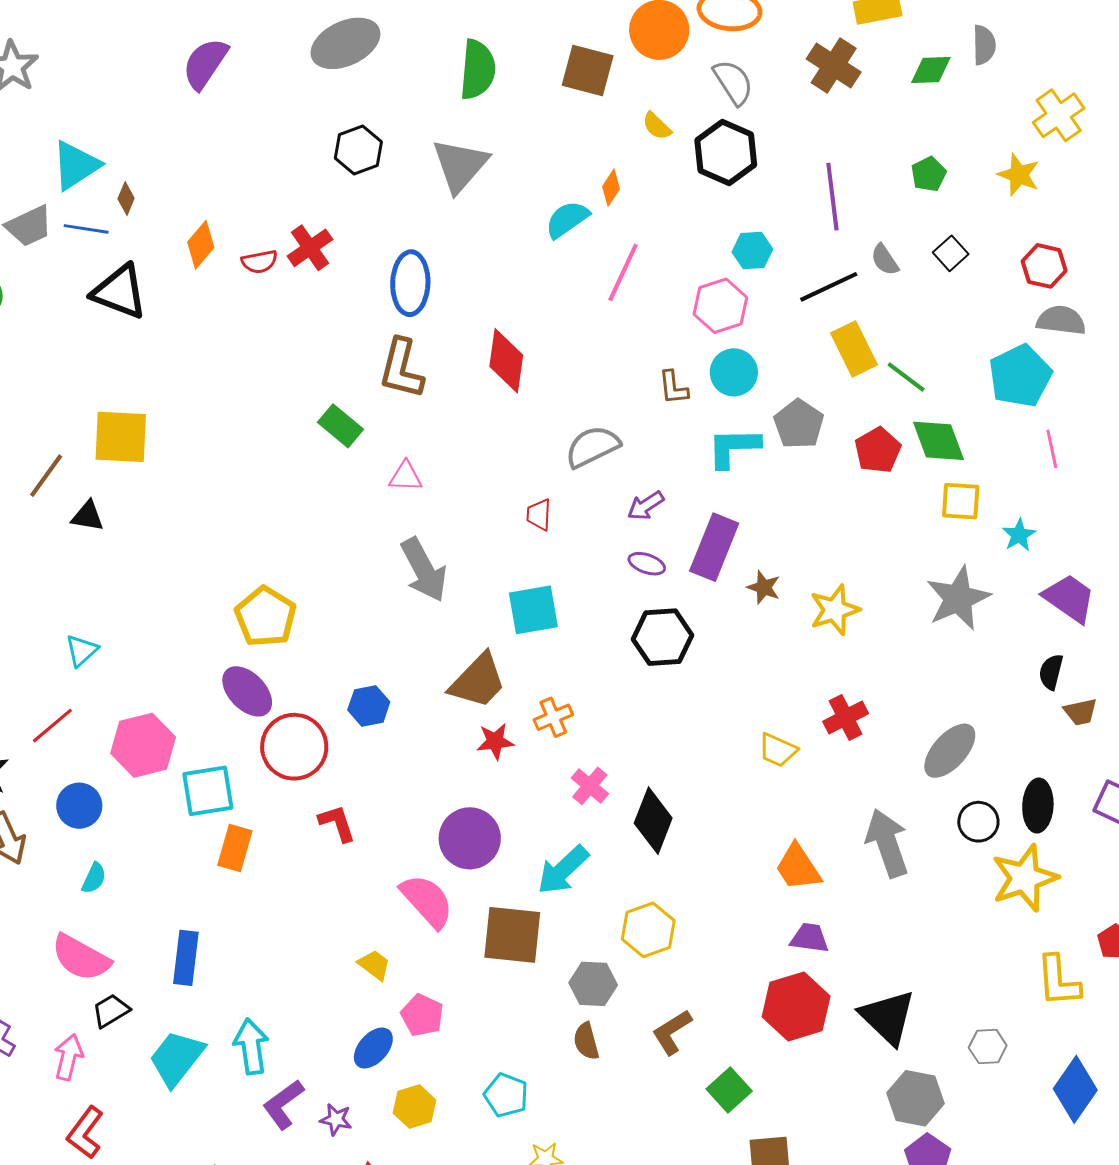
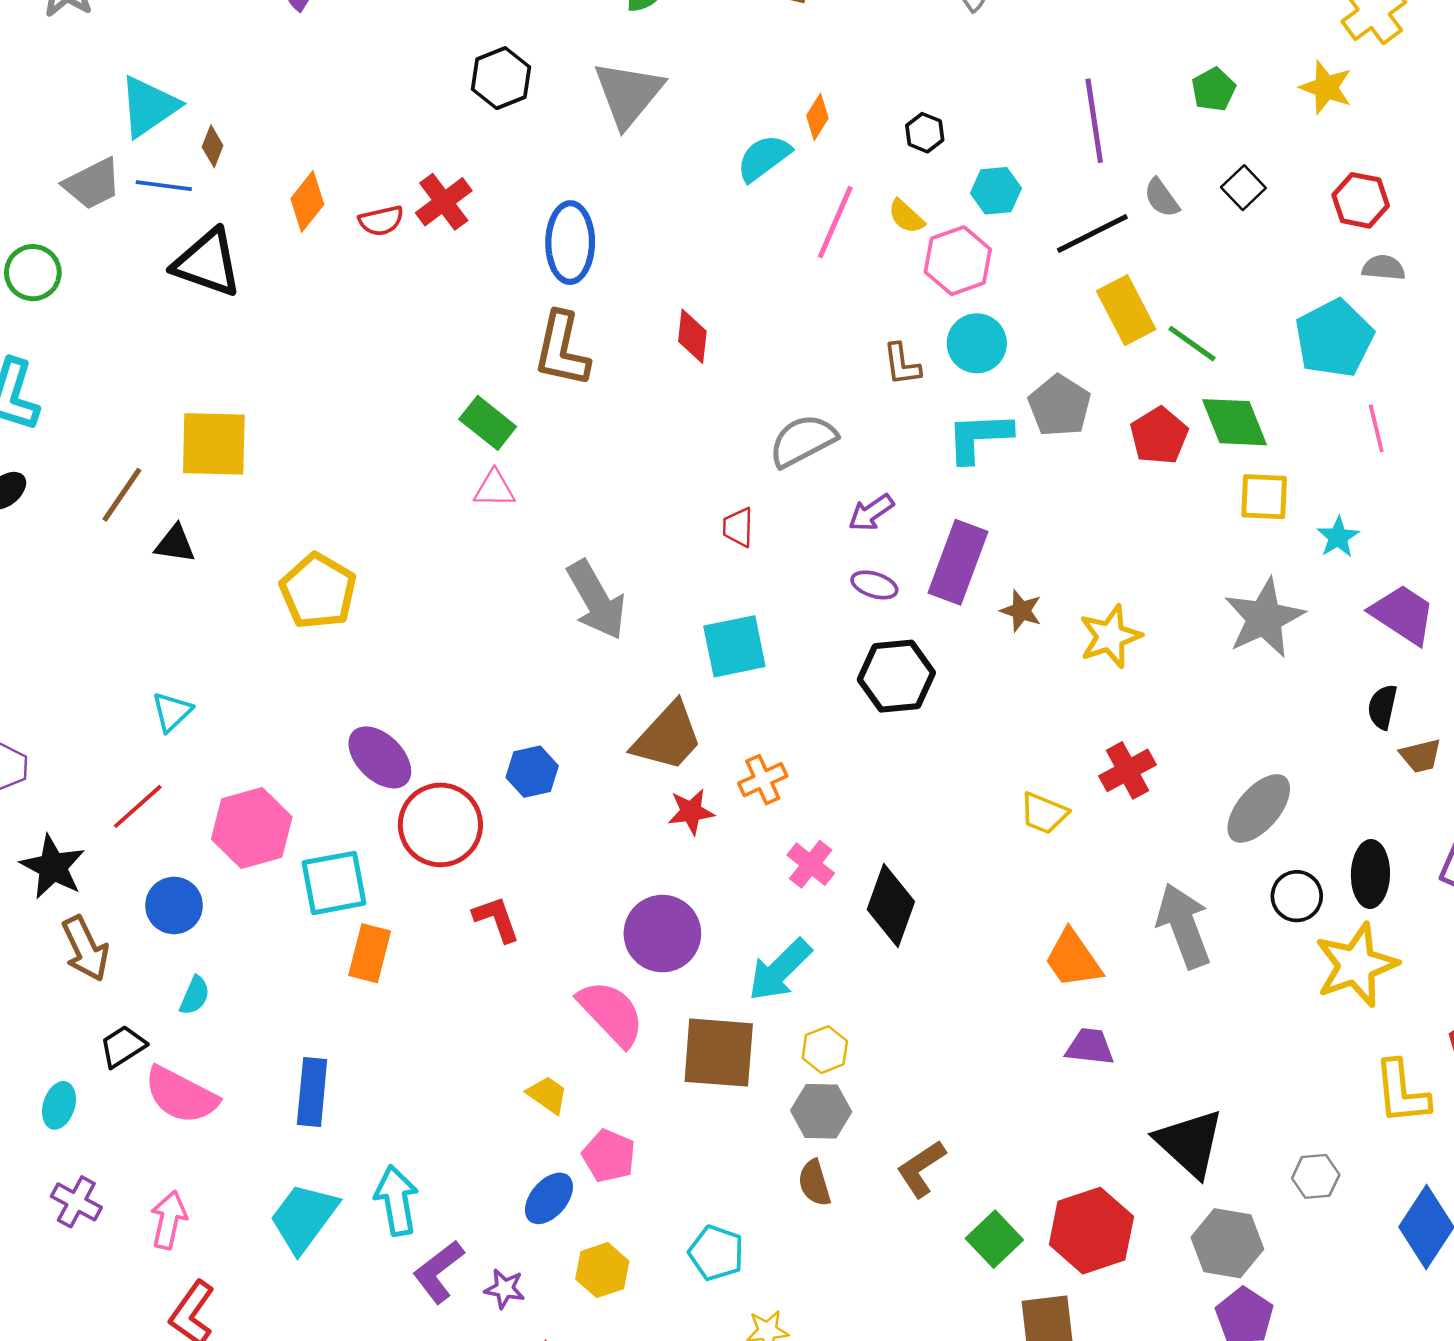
yellow semicircle: (657, 126) -> (906, 216), moved
black hexagon: (726, 153) -> (925, 133), moved, size x0.5
gray semicircle: (1061, 320) -> (1384, 268), size x0.7
red diamond: (506, 361) -> (692, 336), size x0.7
pink triangle: (405, 476) -> (494, 489), moved
yellow pentagon: (265, 617) -> (318, 591), moved
yellow hexagon: (648, 930) -> (825, 1050), moved, size x0.7
red hexagon: (796, 1007) -> (1091, 1231), moved
black trapezoid: (111, 1011) -> (123, 1046), moved

